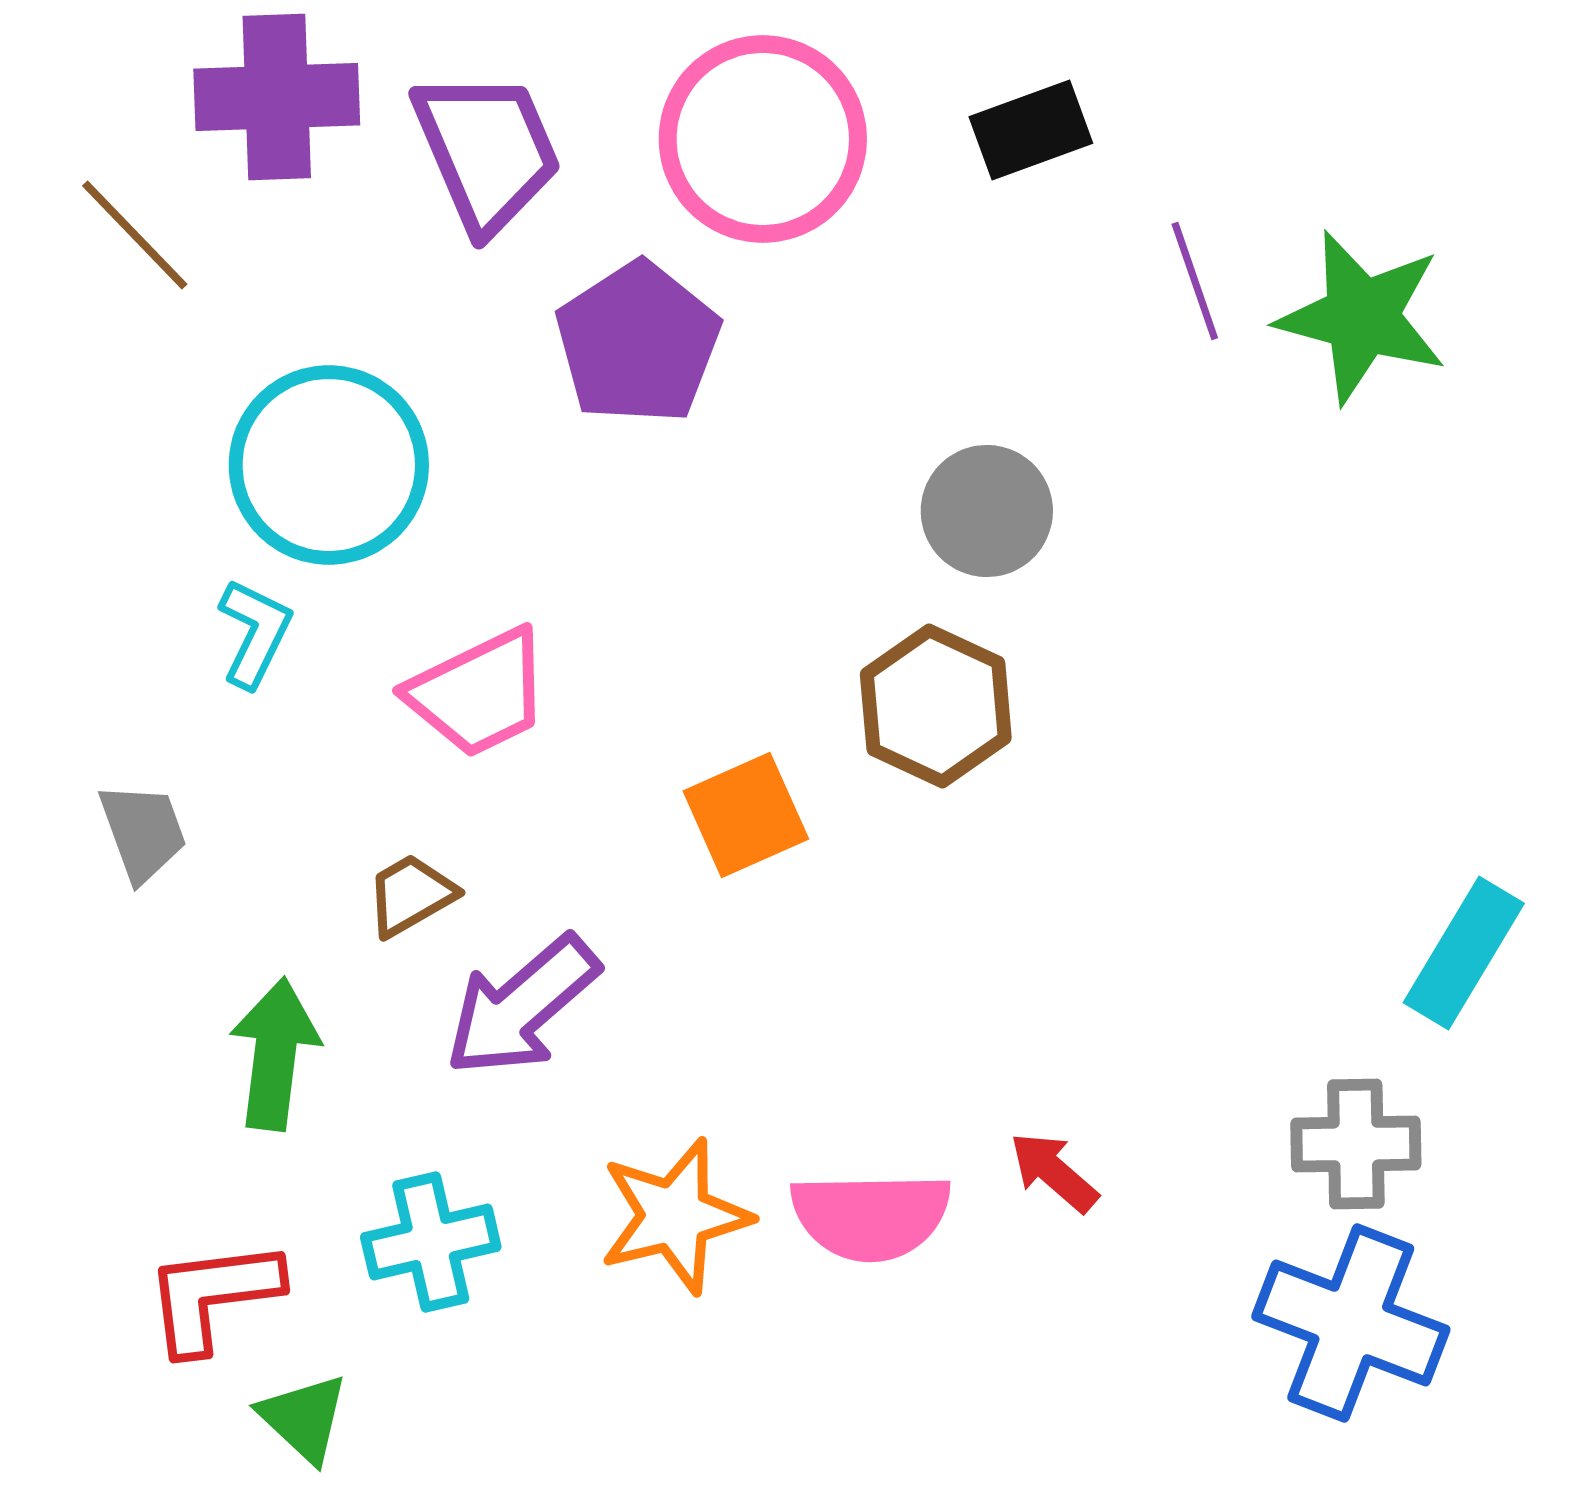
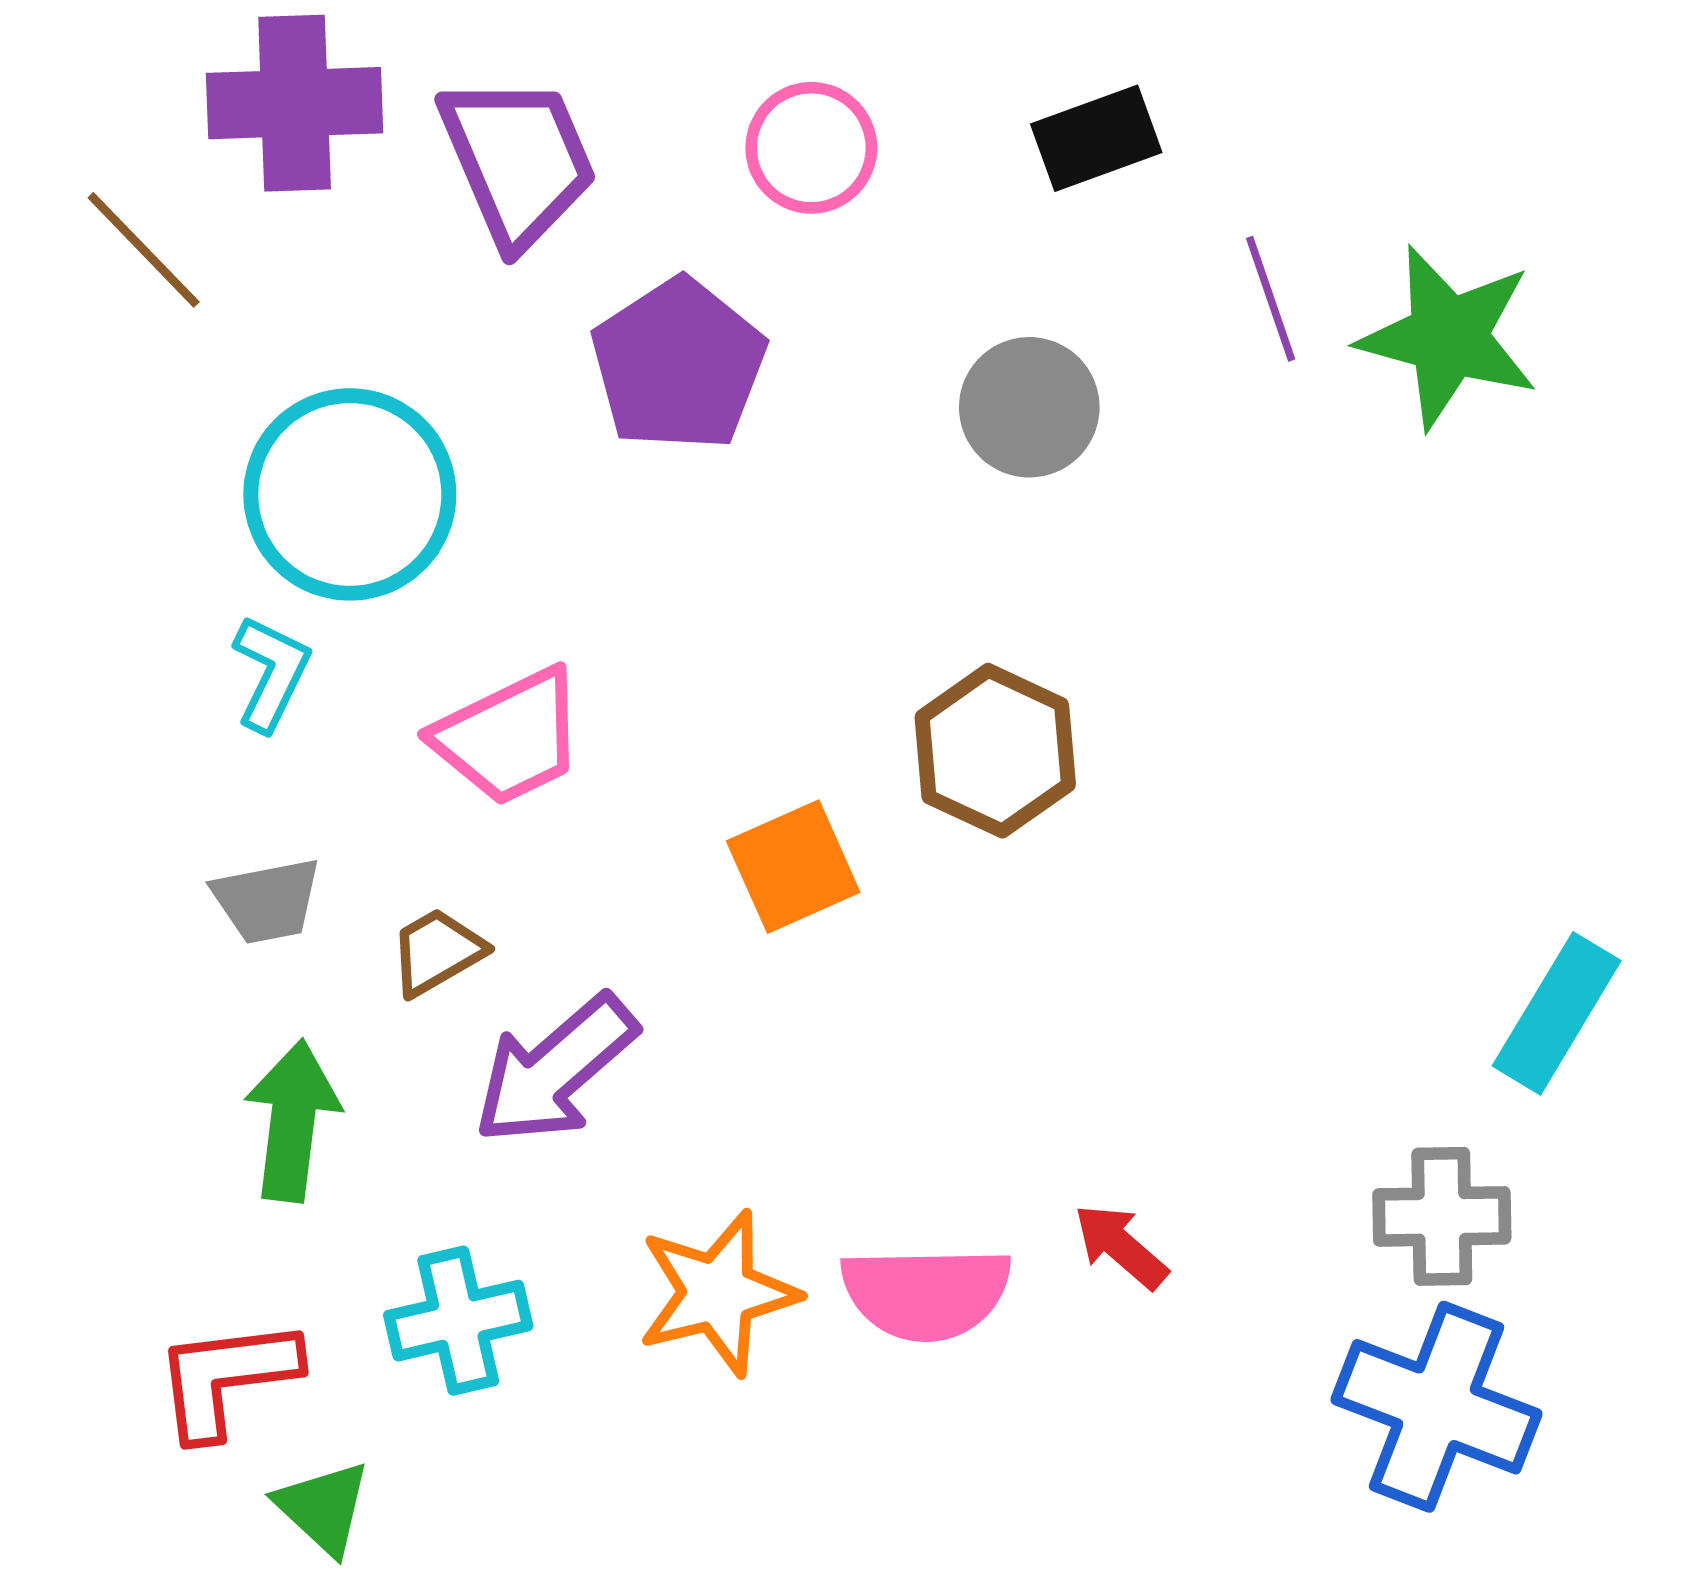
pink circle: (763, 139) -> (811, 148), size x0.6
gray circle: (987, 511) -> (1029, 407), moved
gray trapezoid: (143, 832) -> (267, 901), moved, turned 99

